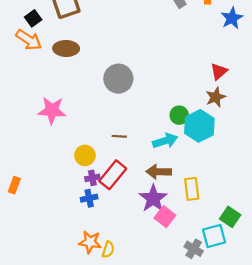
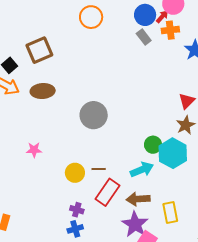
pink star: (52, 110) -> (34, 150), size x0.6
yellow circle: (85, 155) -> (75, 173), moved
red rectangle: (113, 175) -> (108, 192), moved
purple cross: (92, 178) -> (77, 210), turned 32

